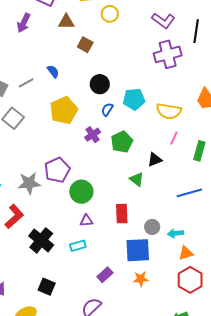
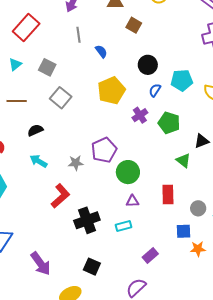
gray line: (26, 83) -> (79, 35), moved, turned -70
green pentagon: (122, 142) -> (169, 123), turned -30
gray star: (29, 183) -> (76, 163), size x0.7
black cross: (41, 240) -> (87, 220), turned 30
blue square: (138, 250) -> (183, 231), size x0.6
orange star: (141, 279) -> (198, 249), moved

